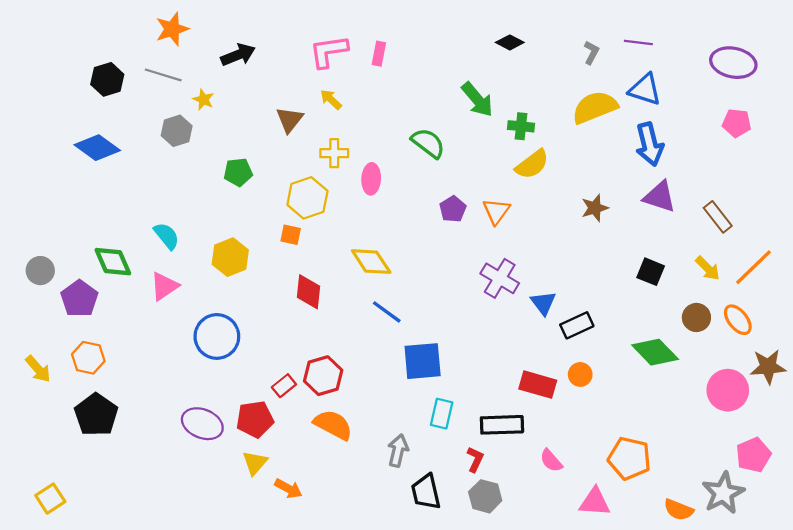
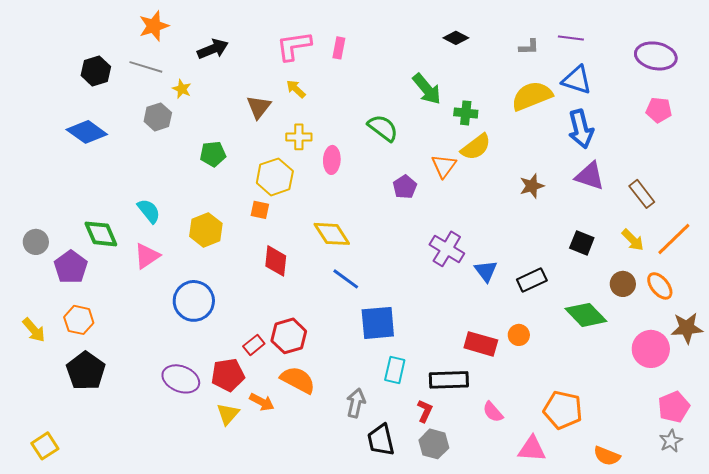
gray L-shape: (591, 53) -> (529, 47), turned 60
orange triangle: (496, 211) -> (444, 166), moved
black rectangle: (577, 325) -> (532, 280), moved
orange arrow: (288, 489) -> (262, 402), moved
gray star: (723, 493) -> (671, 441), moved, size x0.6

